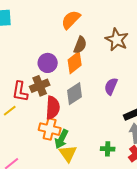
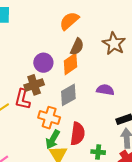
purple semicircle: (111, 86) -> (105, 90), turned 72
red L-shape: (20, 92) -> (23, 99), moved
red semicircle: (53, 108) -> (78, 134), moved
orange cross: (50, 129) -> (49, 118), moved

